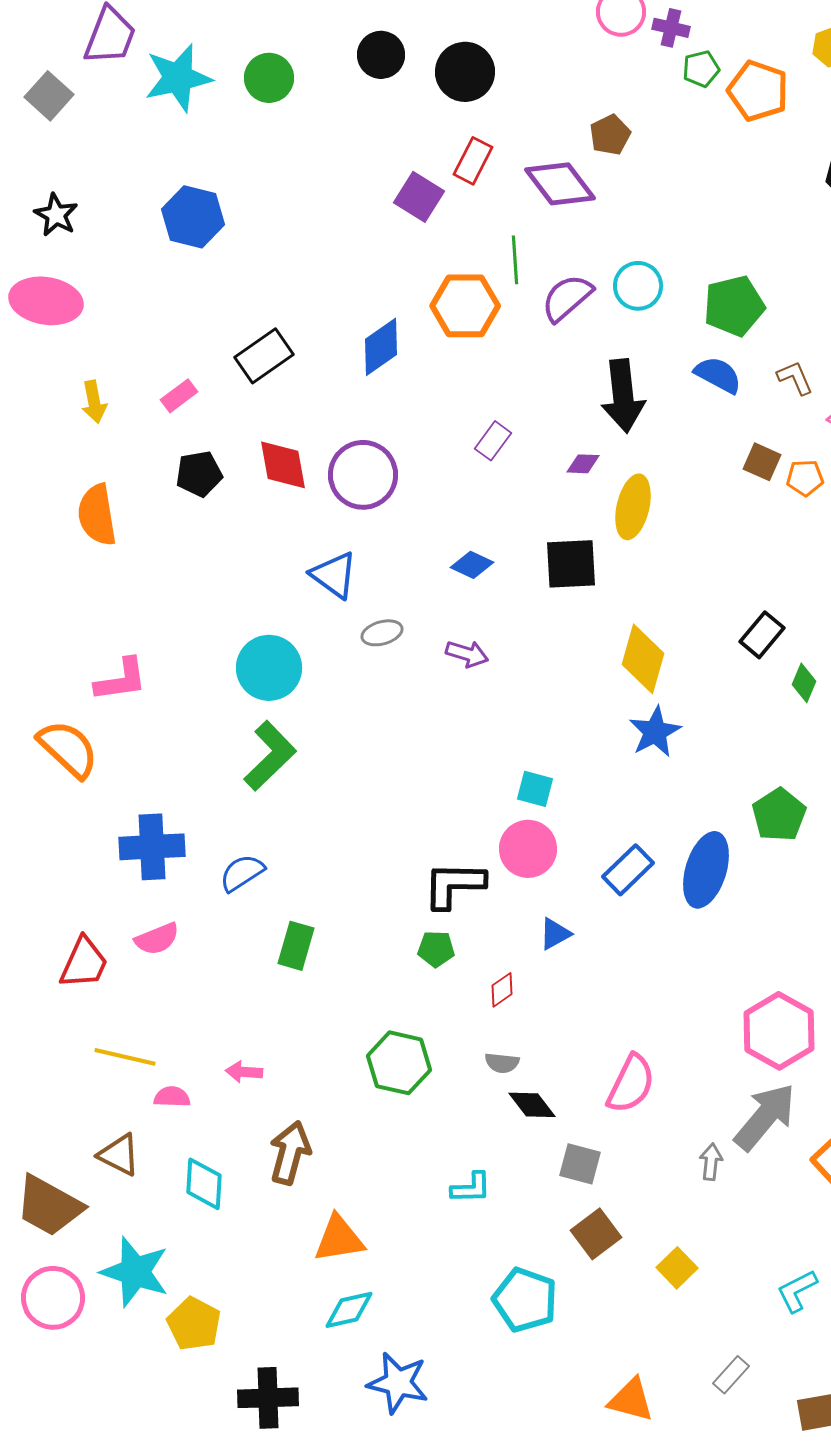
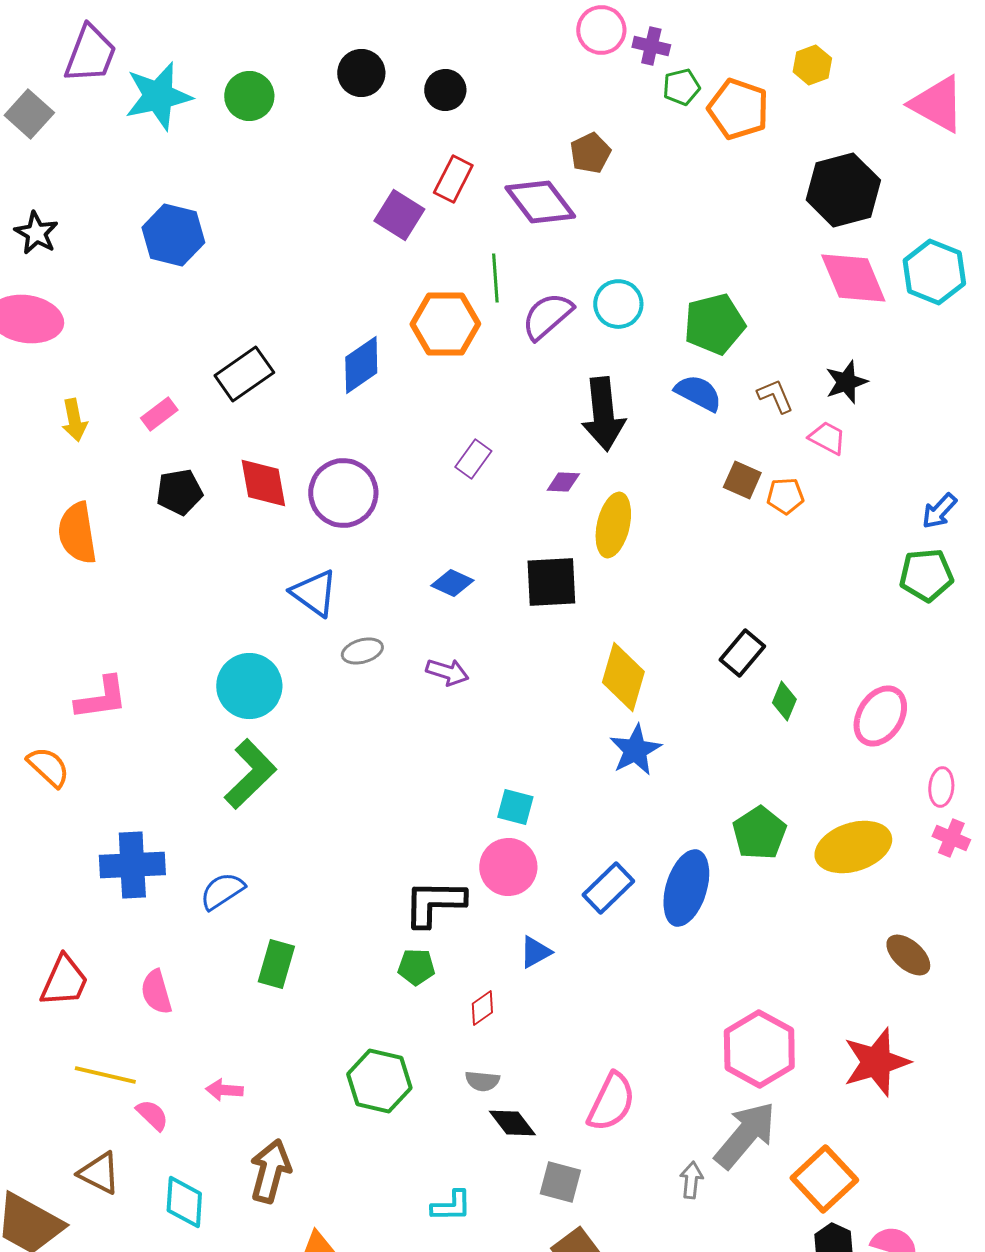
black circle: (465, 72) -> (445, 90), size x0.7
orange semicircle: (68, 749) -> (48, 767), size x0.7
pink semicircle: (157, 939) -> (156, 992), moved, turned 96
pink semicircle: (172, 1097) -> (152, 1115), turned 42

